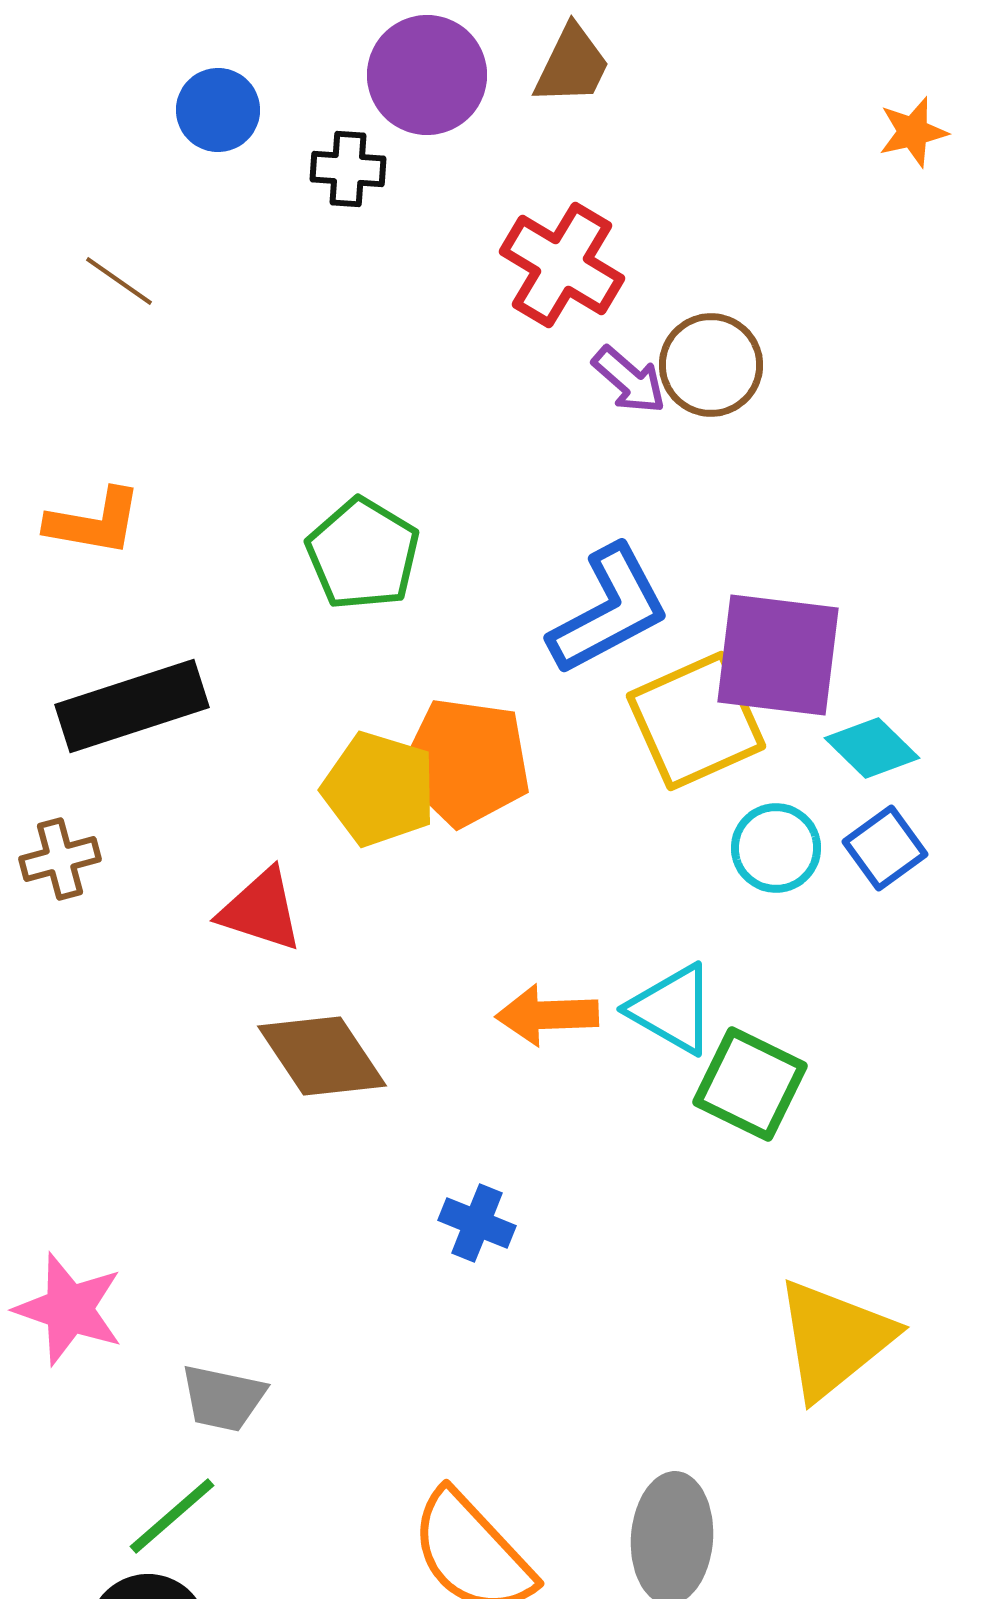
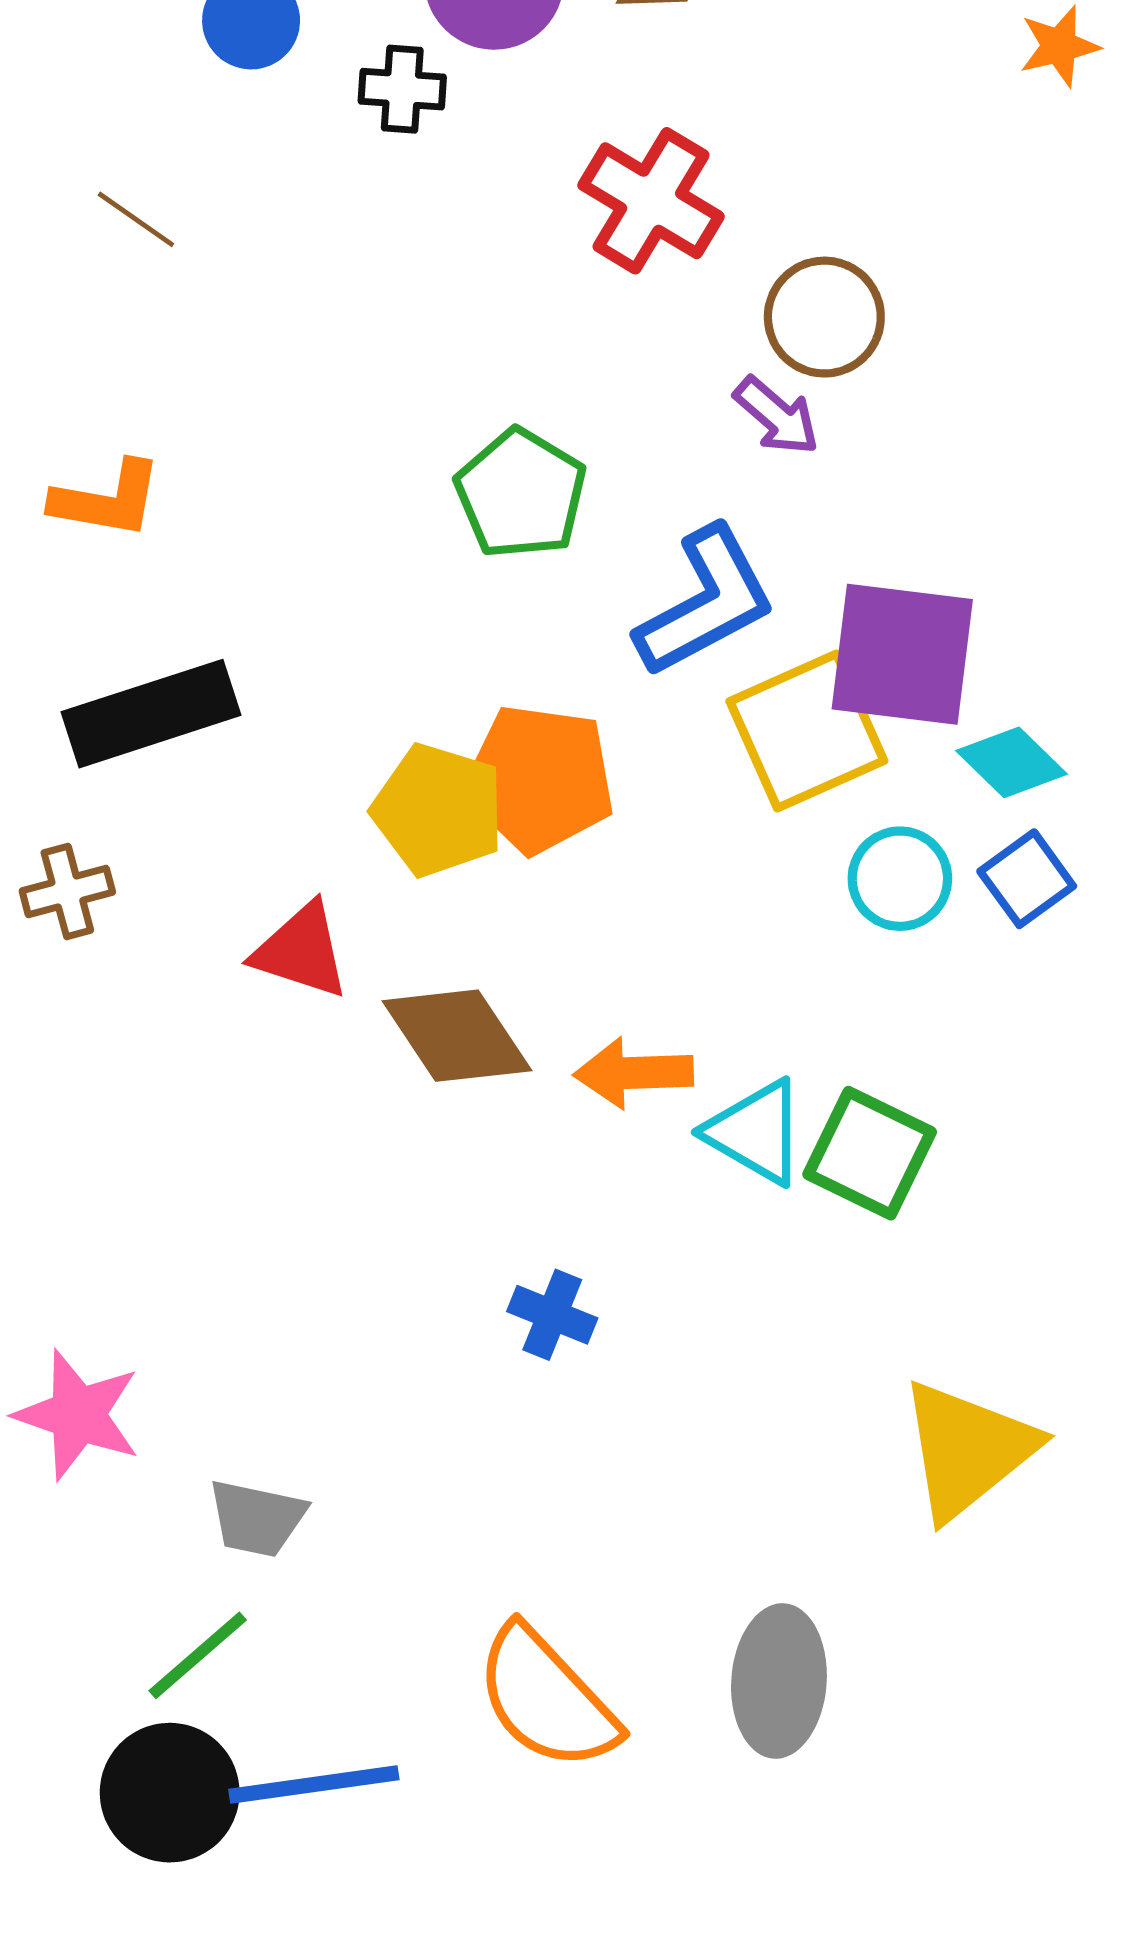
purple arrow: (629, 380) -> (777, 416), moved
green pentagon: (363, 554) -> (521, 494), moved
cyan triangle: (672, 1009) -> (756, 1132), moved
brown diamond: (322, 1056) -> (457, 1036), moved

